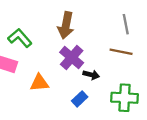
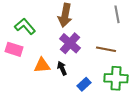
brown line: (121, 52) -> (106, 49), moved
black arrow: (91, 75) -> (62, 68), moved, turned -128
blue rectangle: (80, 99) -> (84, 84), moved

